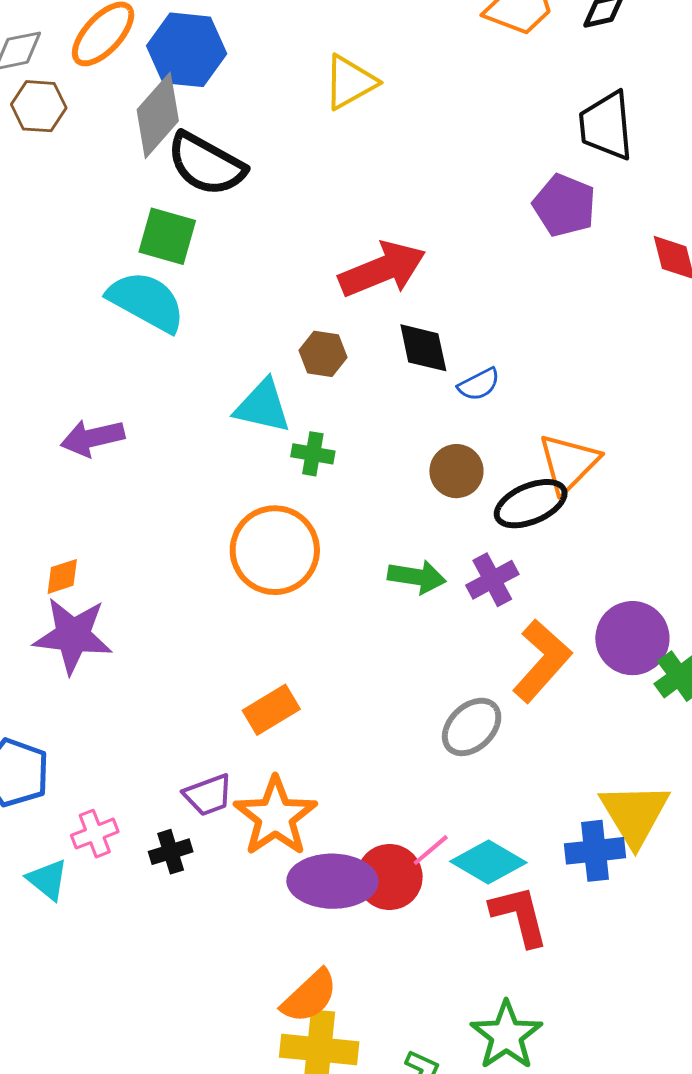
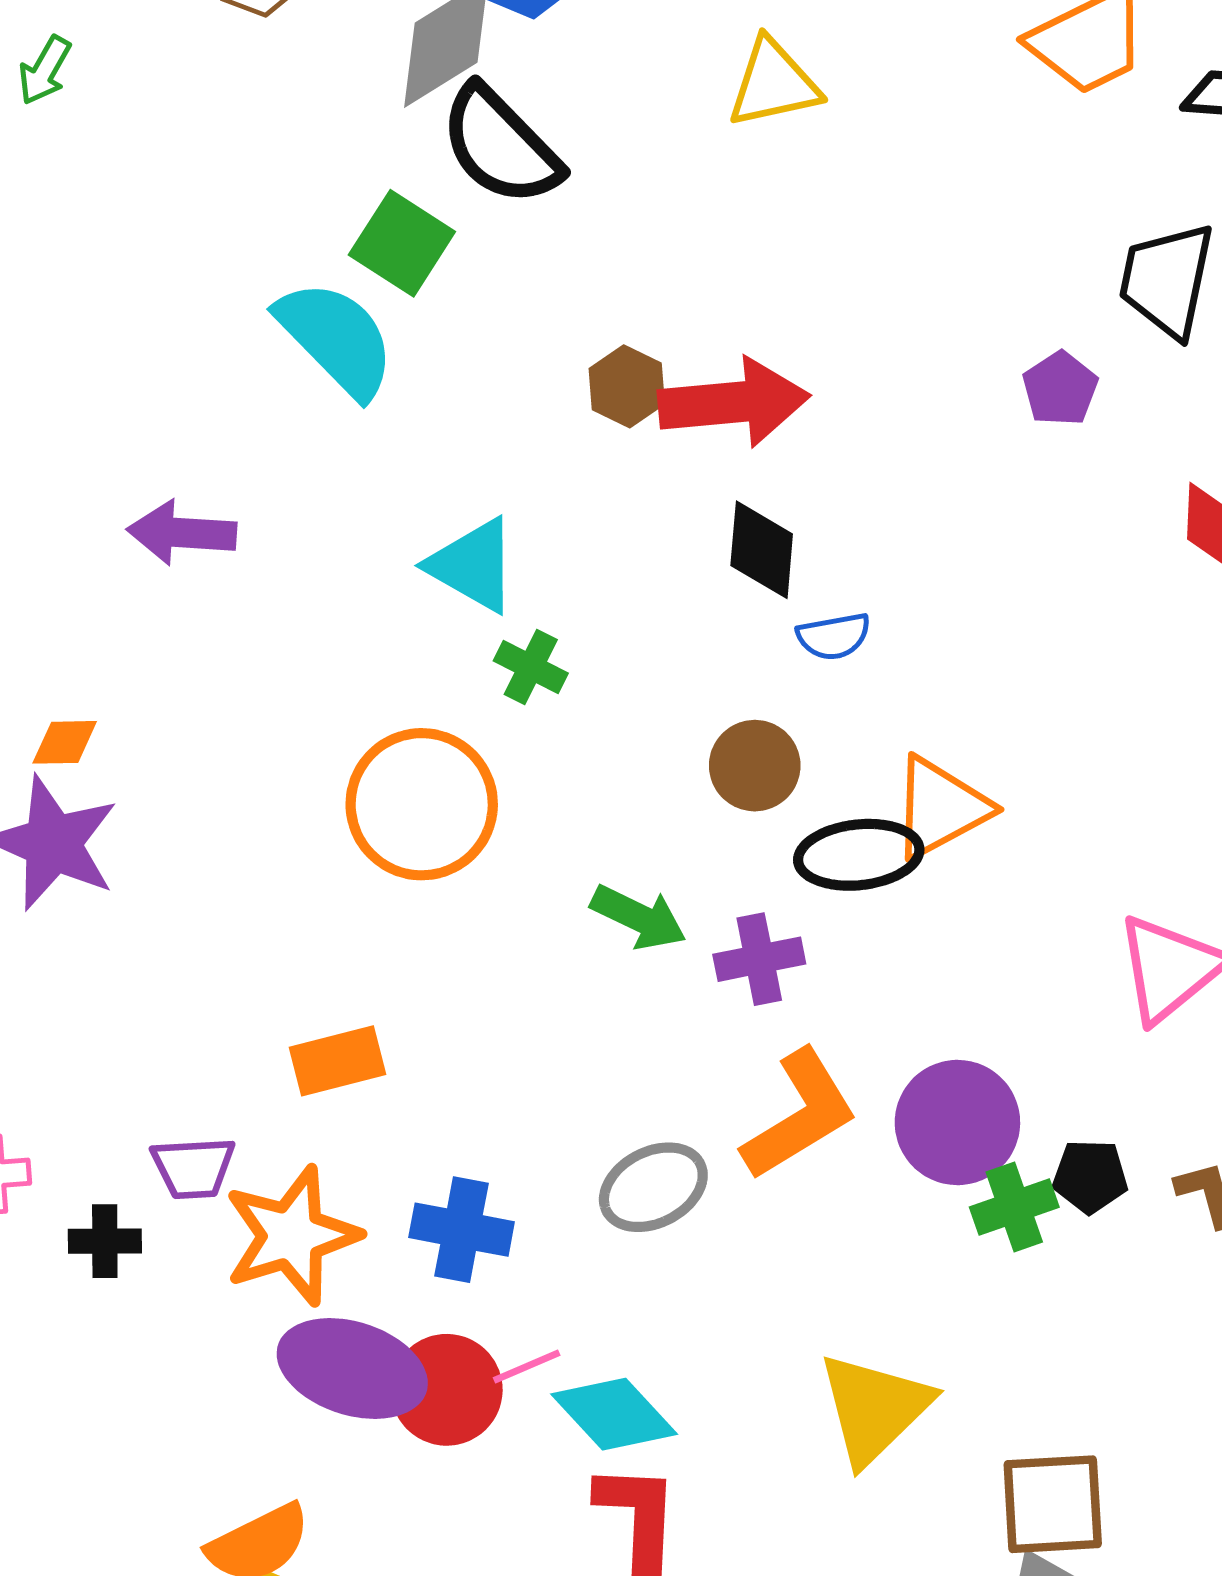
purple pentagon: (564, 205) -> (1060, 389), size x0.7
brown hexagon: (323, 354) -> (627, 386), moved
blue cross: (595, 851) -> (462, 1230), moved

